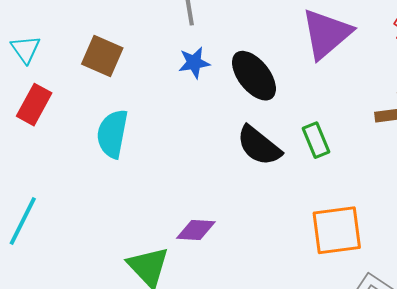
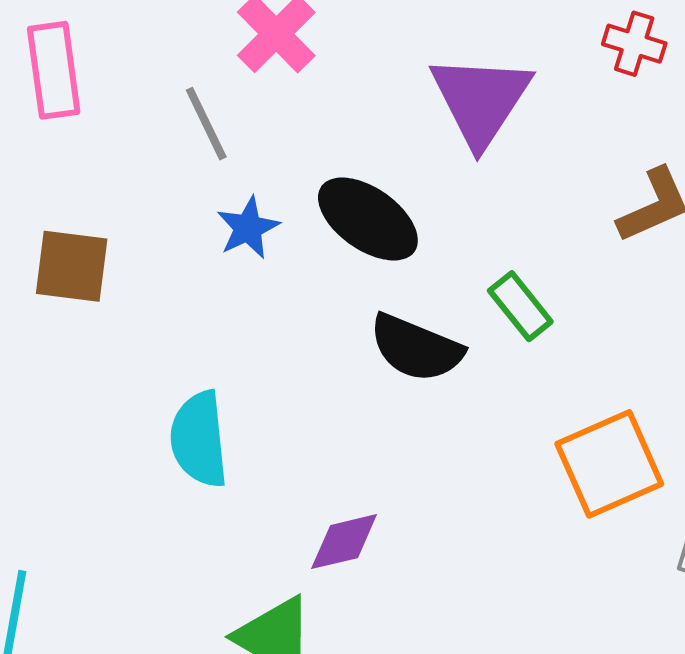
cyan semicircle: (112, 134) -> (199, 439), moved

